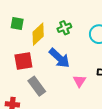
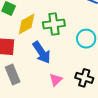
green cross: (64, 28) -> (54, 24), size x1.5

